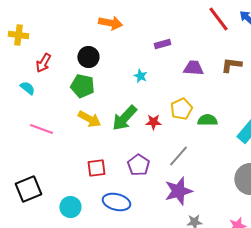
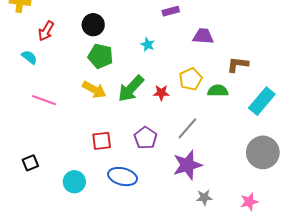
brown L-shape: (231, 65) -> (238, 64), moved
green pentagon: (82, 86) -> (101, 56), moved
black square: (28, 189) -> (30, 163), size x0.6

